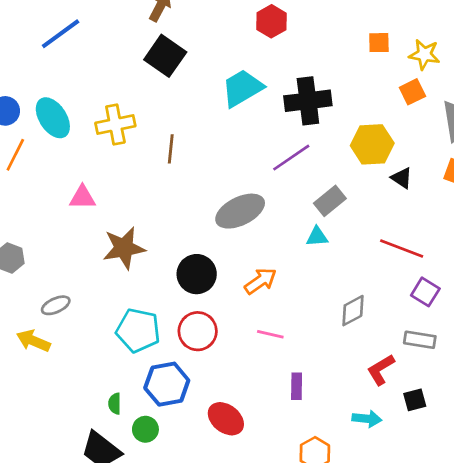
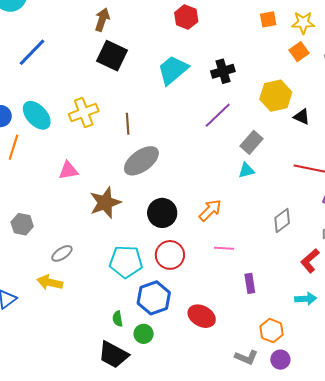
black cross: (308, 101) -> (223, 71), size x0.7
gray ellipse: (240, 211) -> (141, 161), moved

